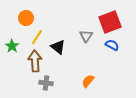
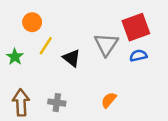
gray triangle: (86, 36) -> (106, 44), size x1.5
blue semicircle: (112, 45) -> (138, 56), turned -40
brown arrow: (35, 61) -> (21, 103), moved

